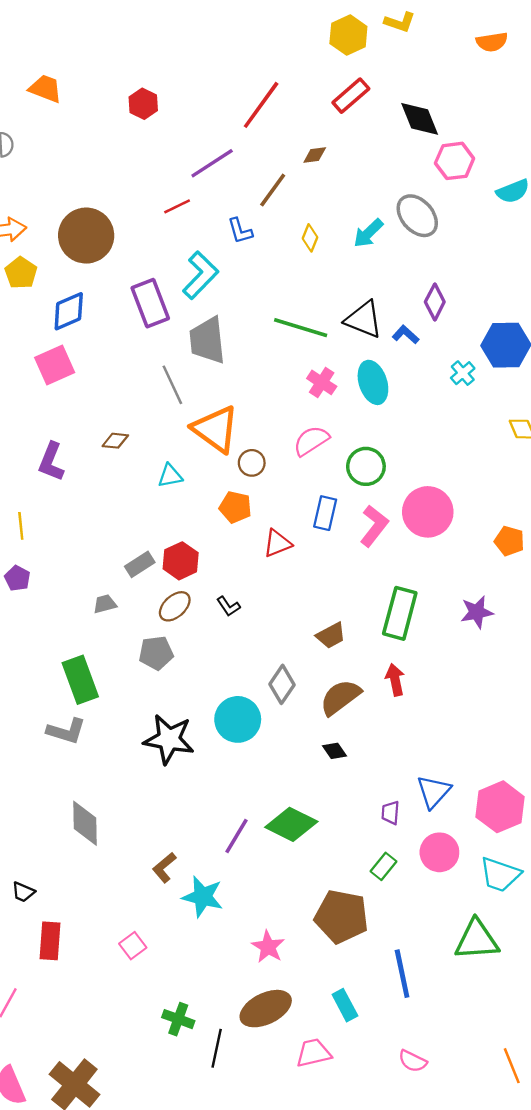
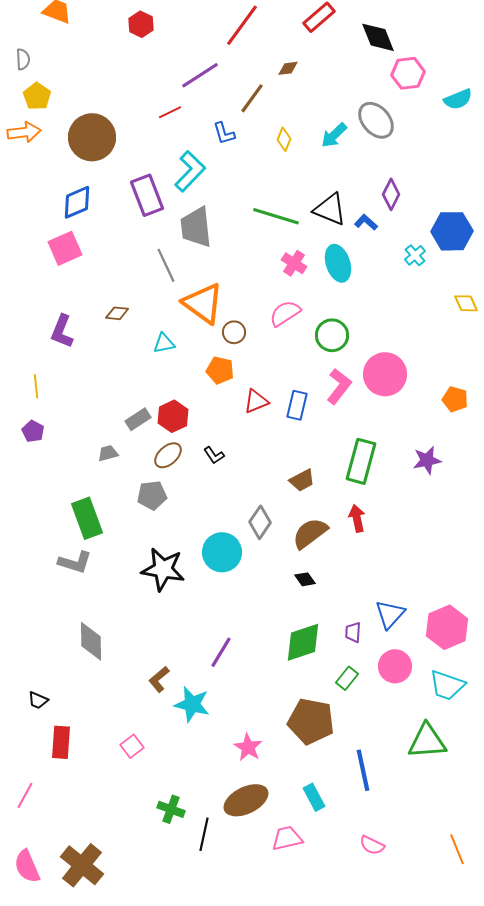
yellow pentagon: (21, 273) -> (37, 96), moved
blue rectangle: (325, 513) -> (297, 405), moved
green diamond: (291, 824) -> (303, 642), moved, turned -45

